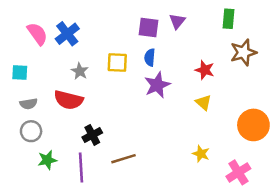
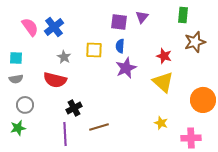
yellow triangle: (203, 102) -> (163, 82), size x1.6
gray semicircle: (29, 104) -> (16, 79), moved
green star: (47, 160) -> (18, 128), moved
pink cross: (238, 172) -> (191, 138), turned 30

